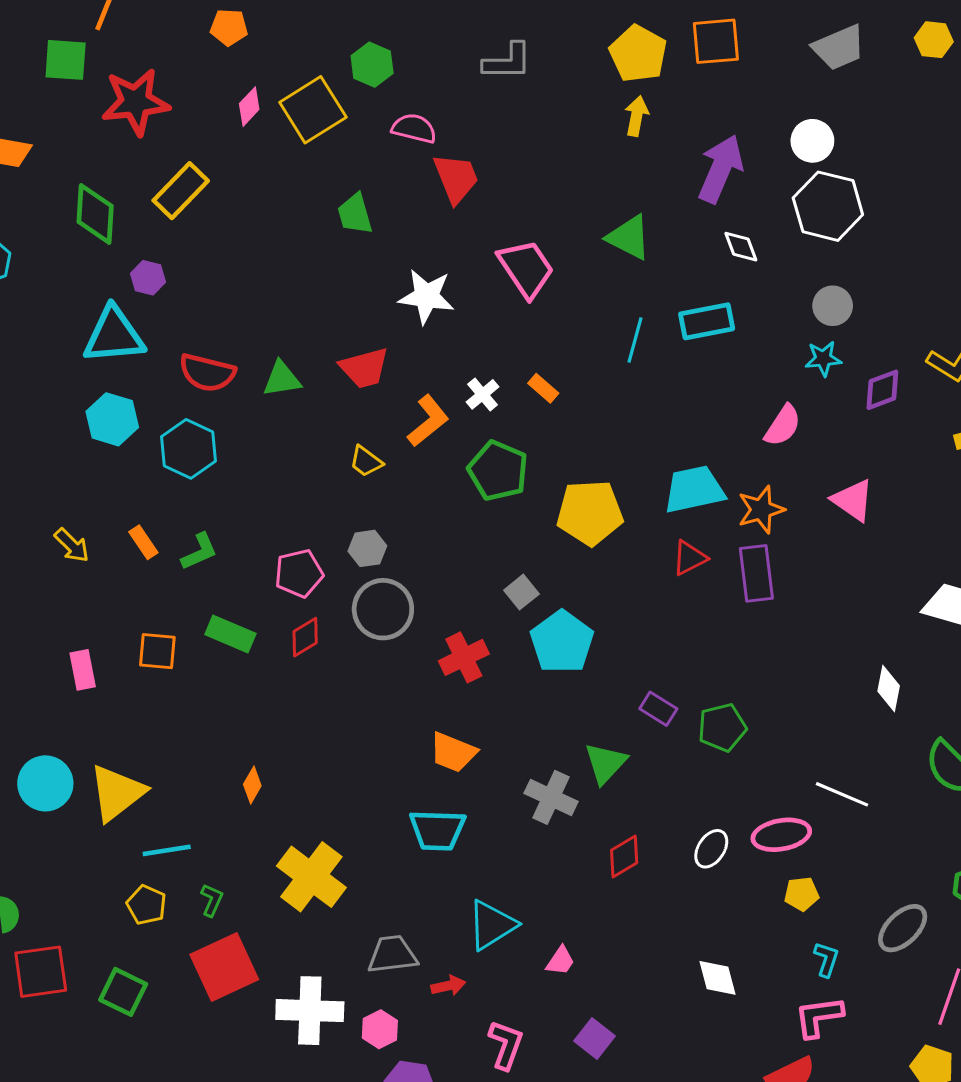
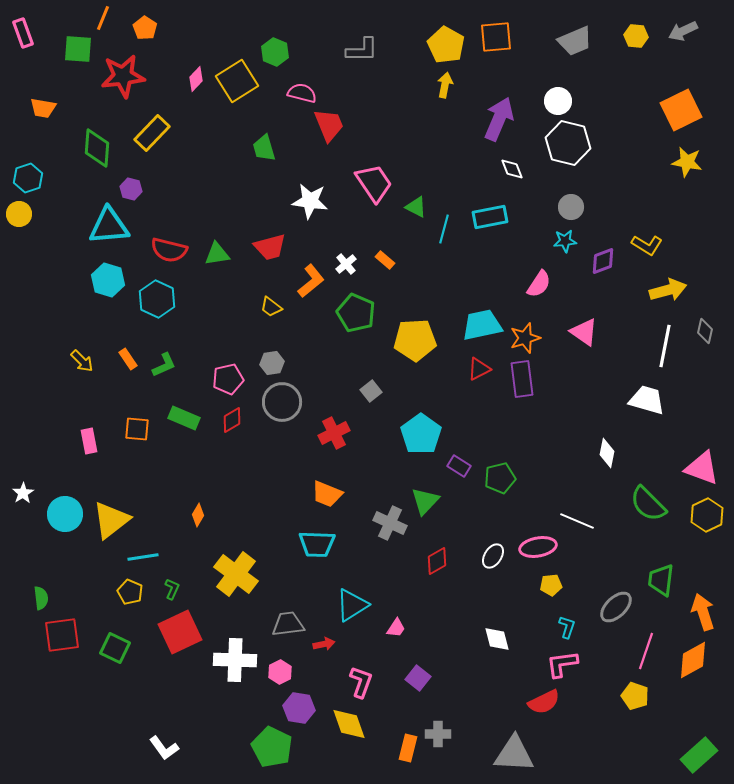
orange pentagon: (229, 27) -> (145, 28), moved, turned 30
green triangle: (629, 237) -> (416, 207), moved, size x0.7
cyan pentagon: (562, 642) -> (421, 434), moved

